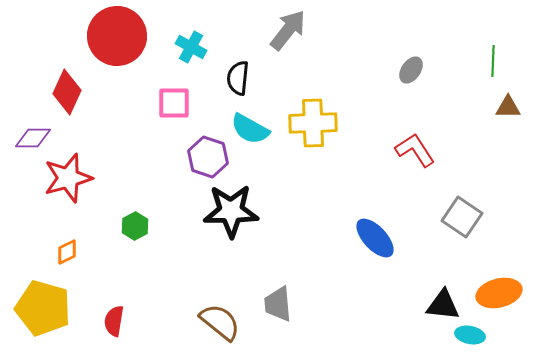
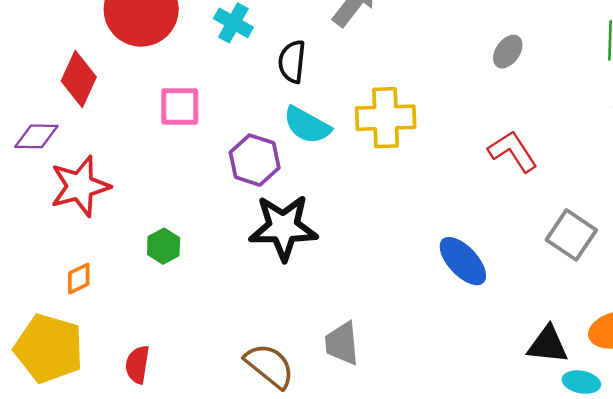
pink square: (174, 103) -> (180, 106), moved

